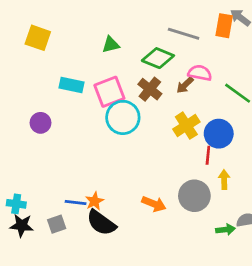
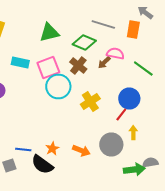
orange rectangle: (224, 26) -> (133, 30), moved
green triangle: (111, 45) -> (49, 32), size x1.5
yellow cross: (186, 126) -> (90, 102), moved
red line: (208, 155) -> (121, 114), turned 32
orange star: (95, 201) -> (52, 148), moved
green arrow: (225, 229) -> (134, 170), size x1.5

